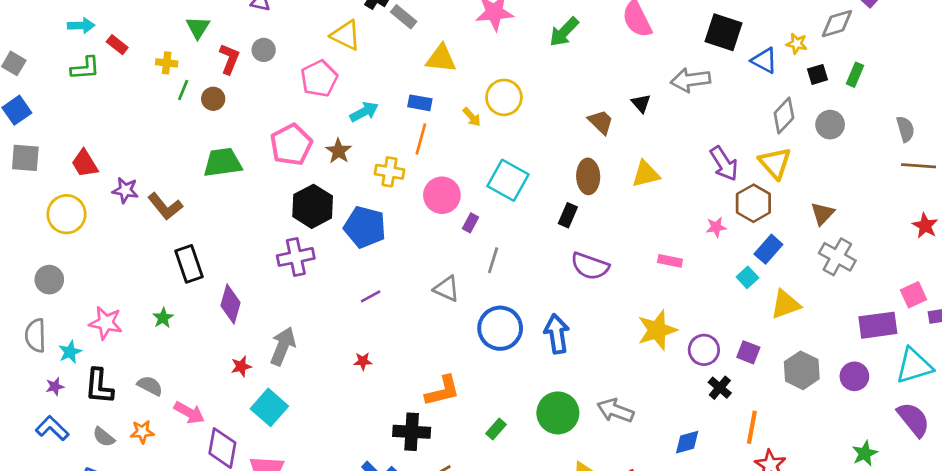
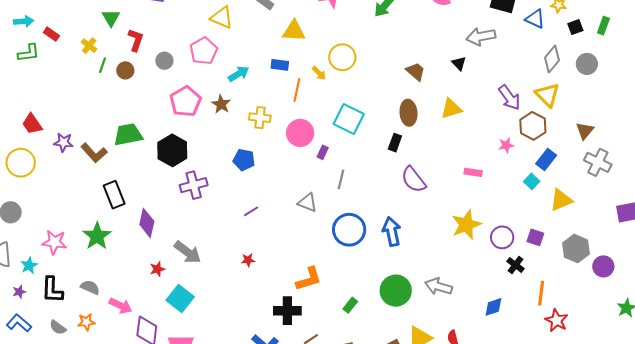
gray circle: (264, 50) -> (164, 61), moved
yellow cross: (167, 63) -> (89, 46), turned 35
black triangle: (641, 103) -> (459, 63), moved
orange line: (421, 139) -> (297, 90), moved
green trapezoid: (223, 163) -> (128, 135), moved
black hexagon: (313, 206) -> (172, 150), moved
blue pentagon: (365, 227) -> (244, 160), size x0.7
purple semicircle: (590, 266) -> (414, 180), turned 36
green star: (163, 318) -> (97, 236), size x1.8
gray arrow: (283, 346) -> (188, 252), turned 108
purple circle: (854, 376) -> (603, 266), moved

